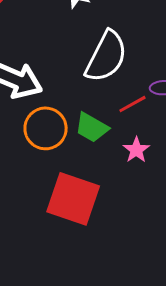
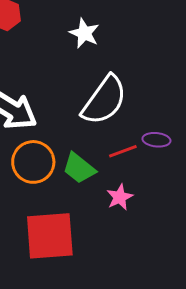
red square: (73, 199) -> (50, 236), turned -32

